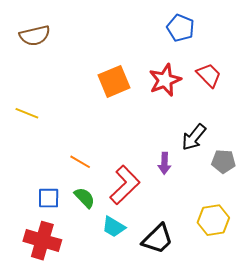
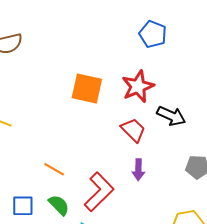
red trapezoid: (209, 75) -> (133, 130), moved
orange square: (114, 81) -> (87, 88), turned 36
black arrow: (194, 137) -> (171, 116), moved, turned -104

